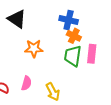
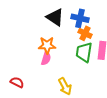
black triangle: (17, 19) -> (55, 17), moved
pink semicircle: (26, 83) -> (46, 58), moved

